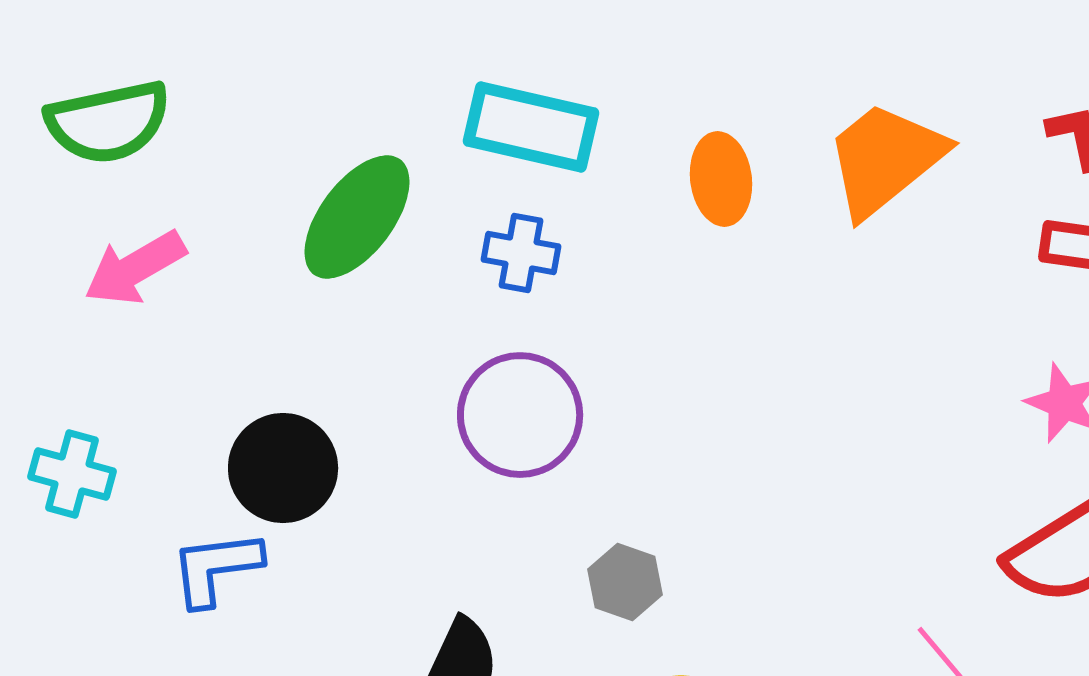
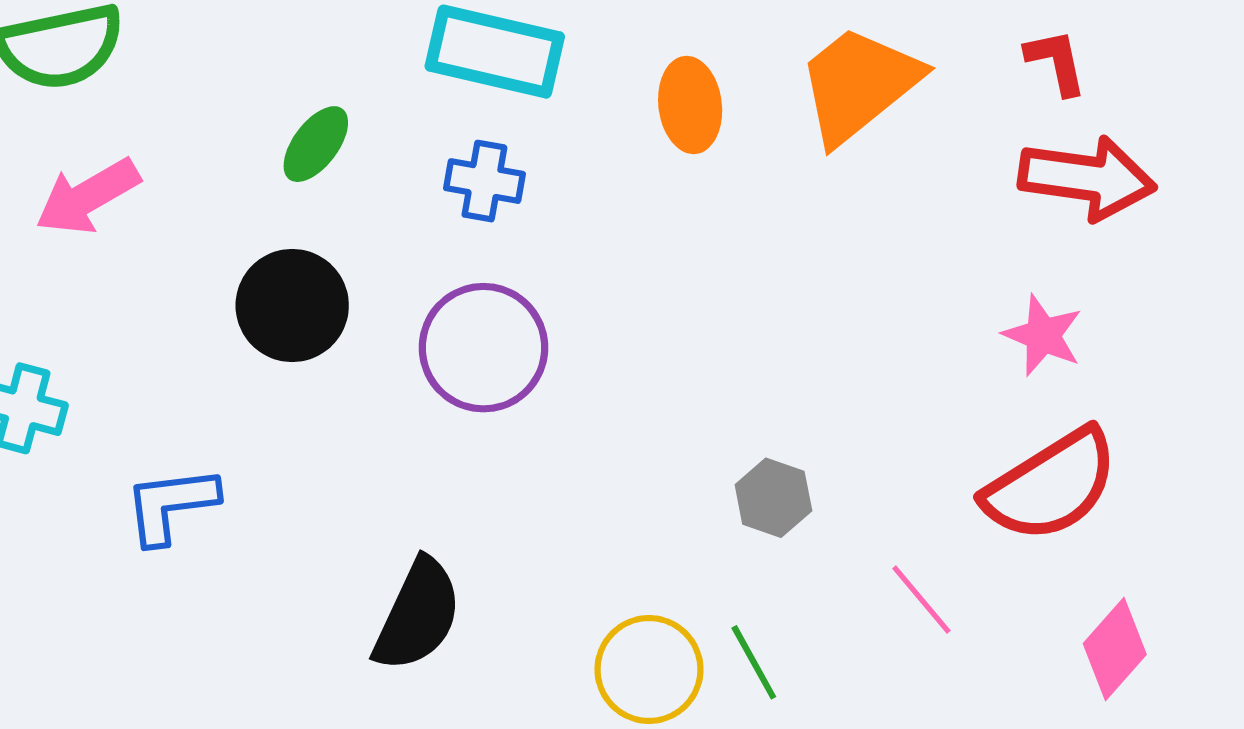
green ellipse: (357, 217) -> (316, 144), size x0.6
black circle: (283, 468) -> (292, 305), moved
gray hexagon: (625, 582) -> (773, 498), moved

